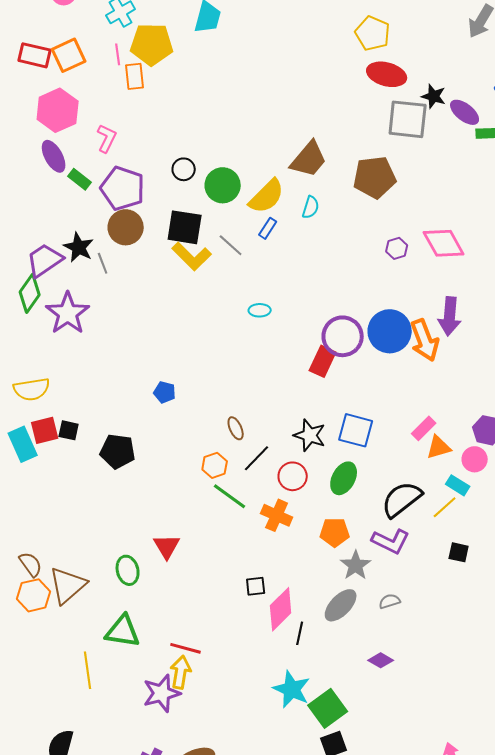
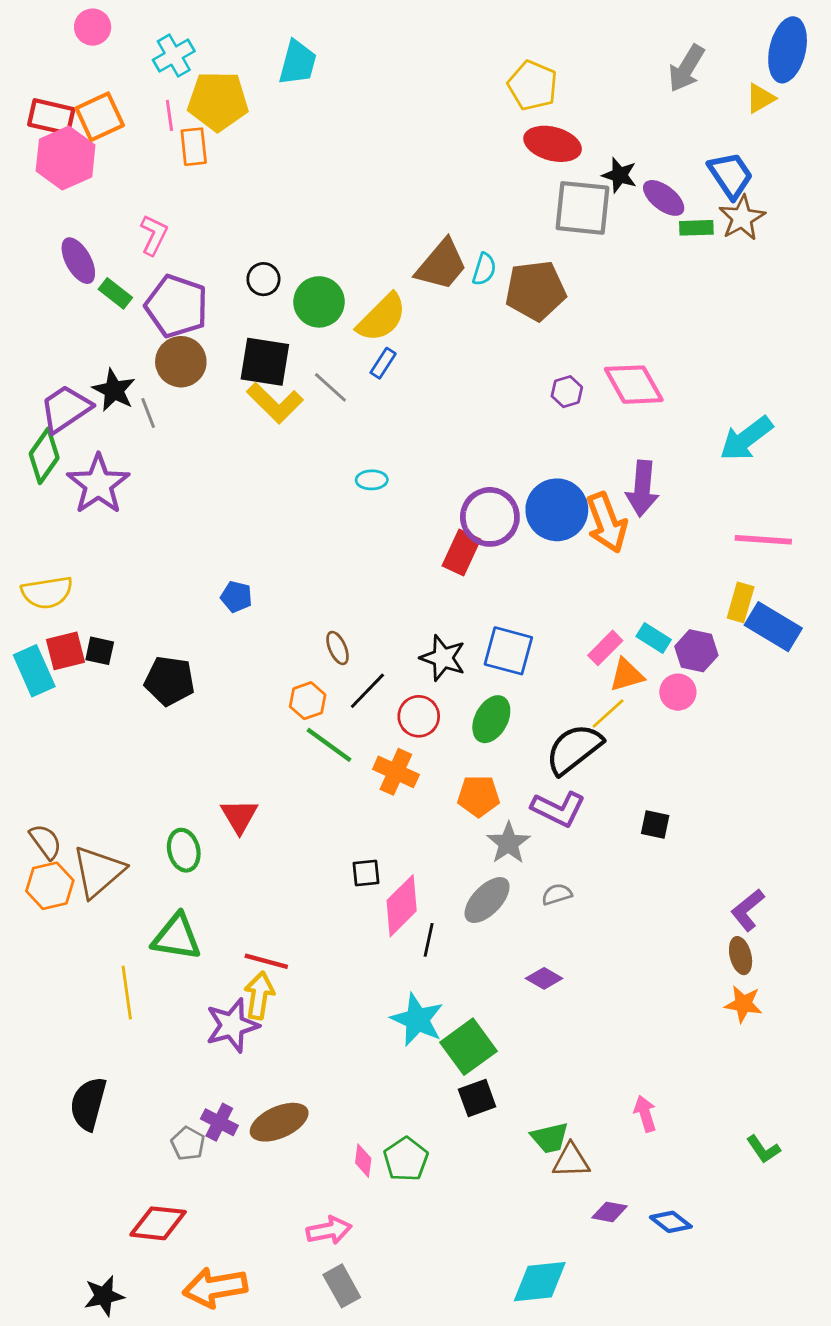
pink hexagon: (58, 110) -> (66, 158), moved
cyan semicircle: (311, 207) -> (484, 269), moved
cyan rectangle: (458, 485) -> (654, 638), moved
yellow line: (445, 507) -> (608, 713), moved

